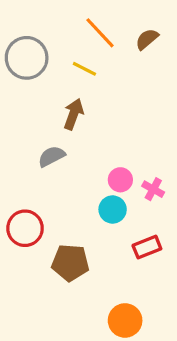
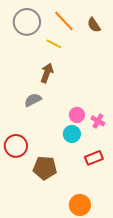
brown semicircle: (147, 39) -> (94, 25), turned -84
gray circle: (27, 58) -> (27, 22), moved

